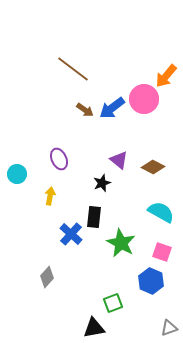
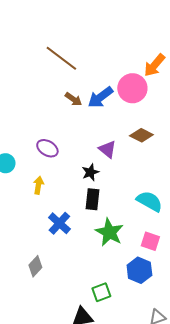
purple ellipse: (59, 159) -> (47, 148), turned -35
brown diamond: (153, 167) -> (141, 135), moved
black rectangle: (94, 217) -> (92, 199), moved

